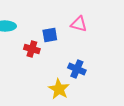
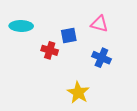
blue cross: (77, 69) -> (101, 58), moved

